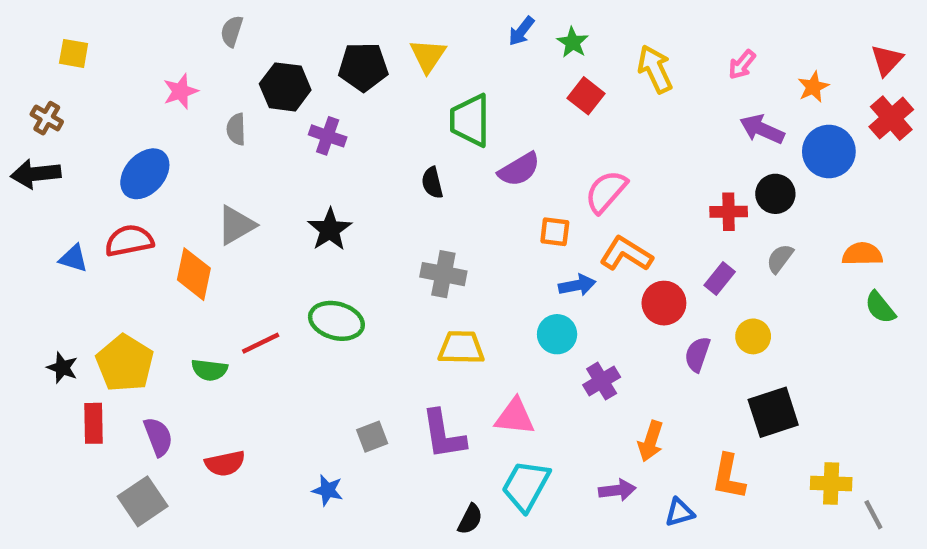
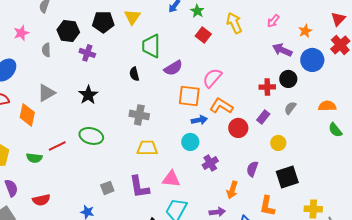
orange square: (555, 232) -> (189, 96), size x1.6
purple semicircle: (697, 354) -> (252, 169), moved

